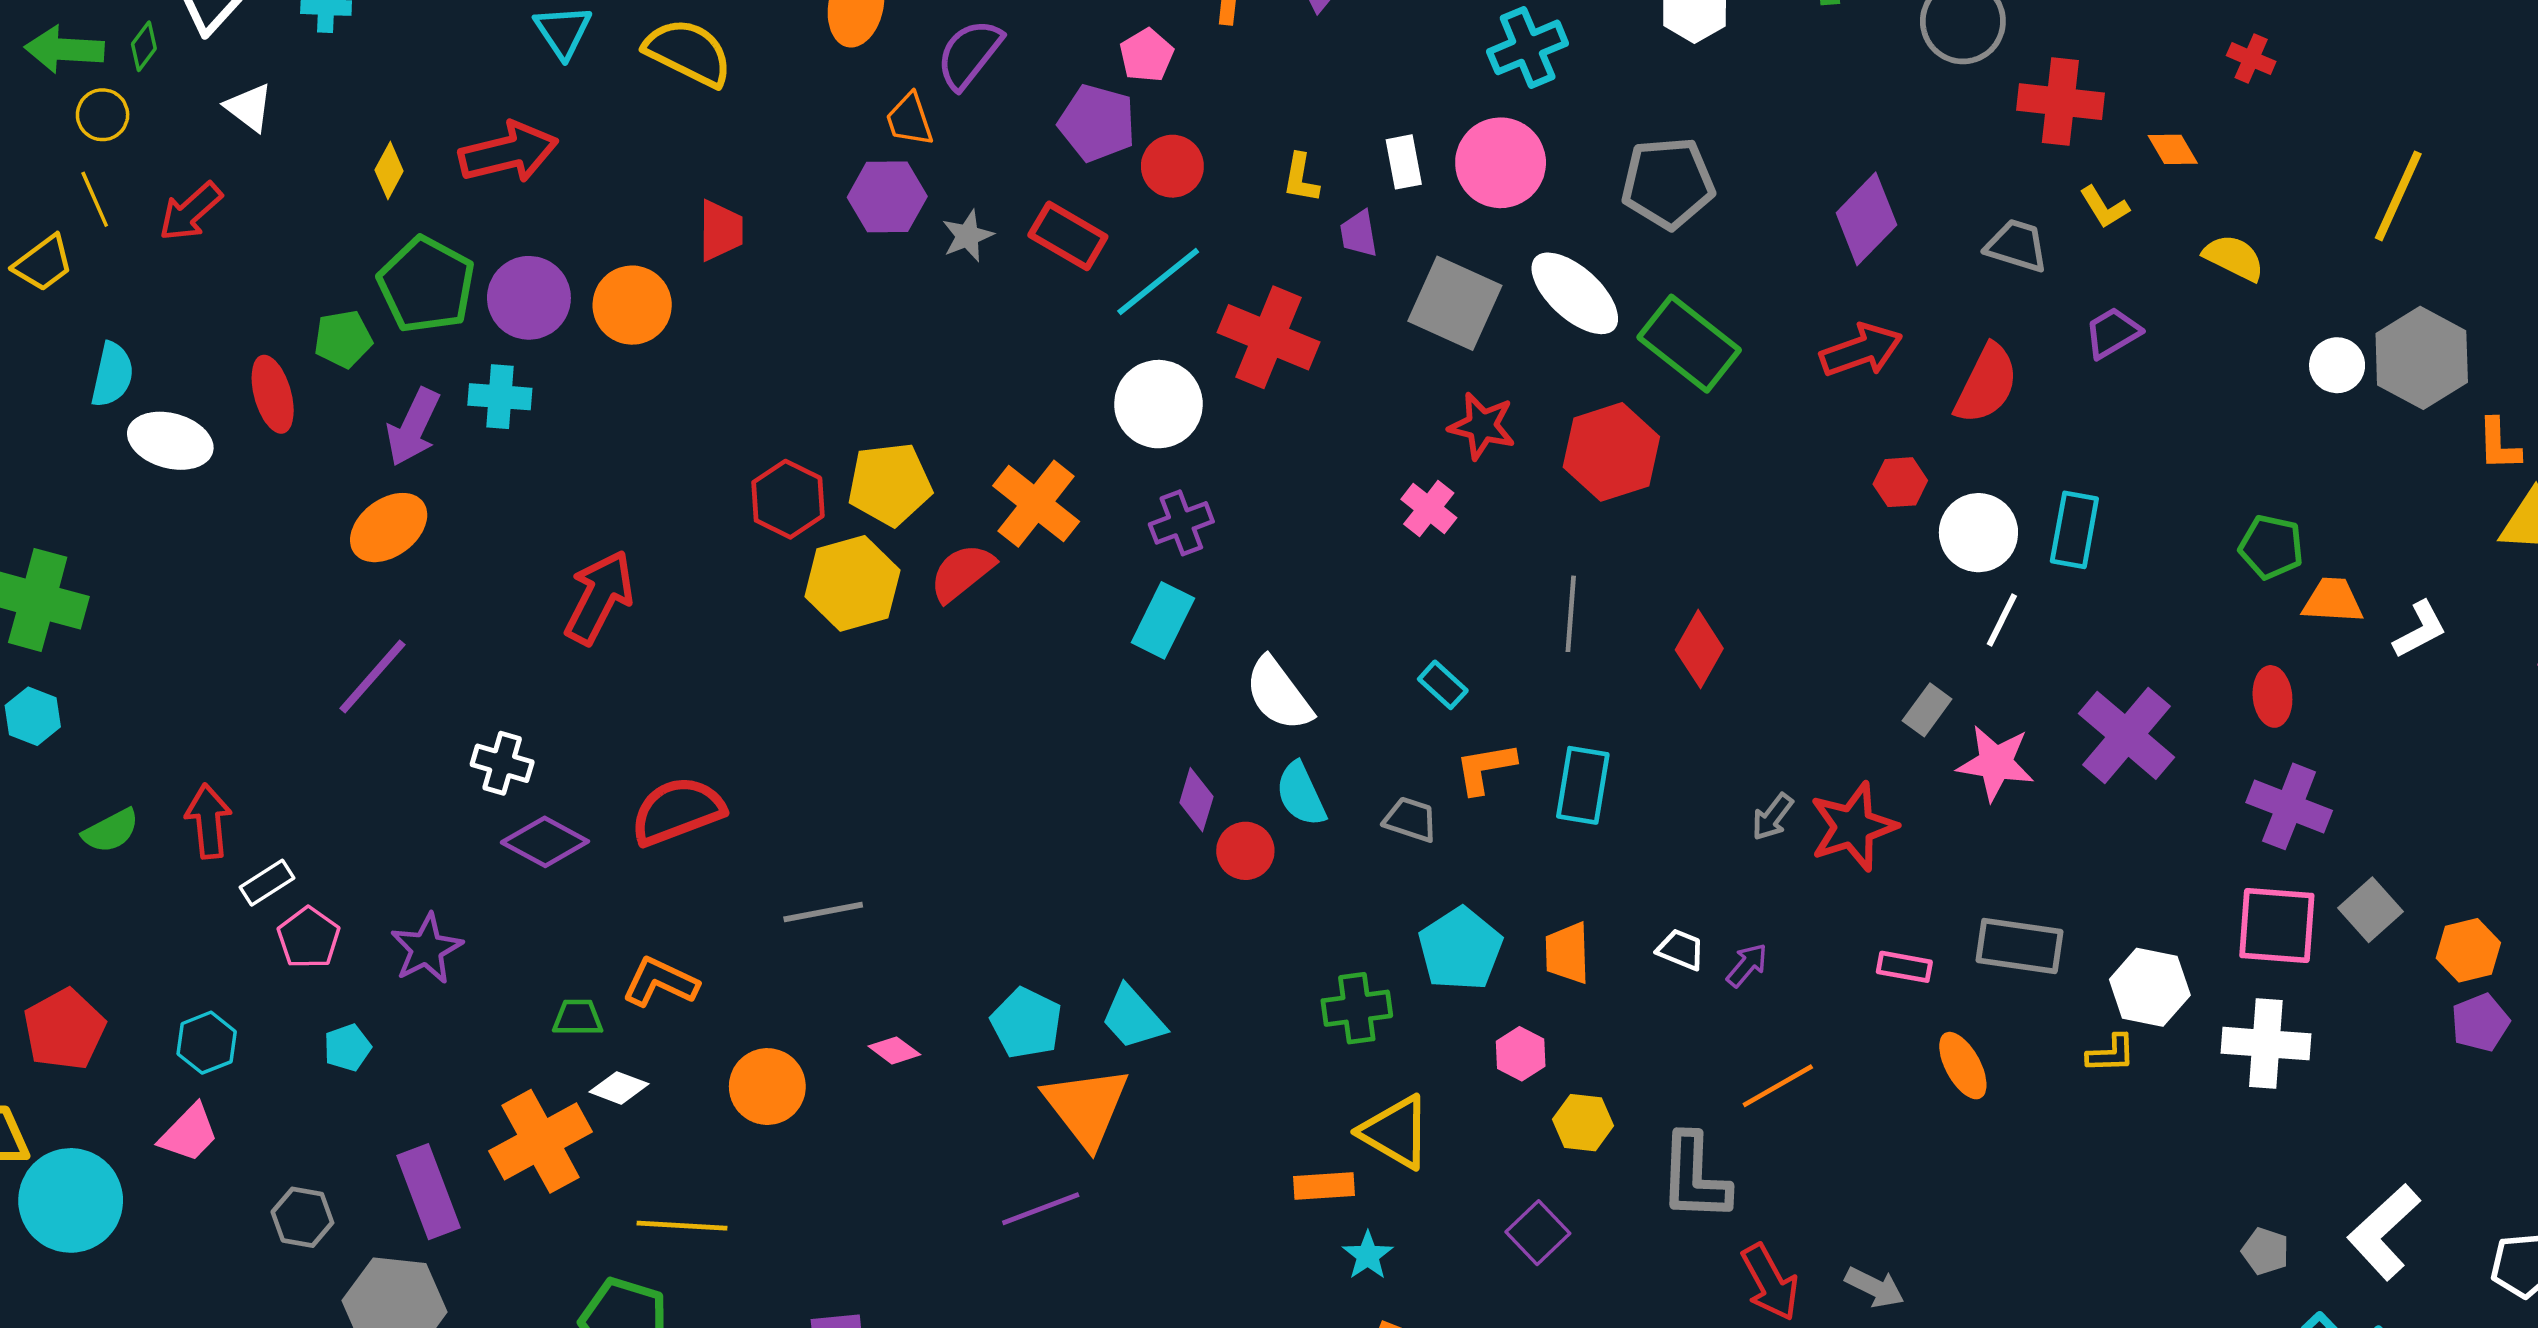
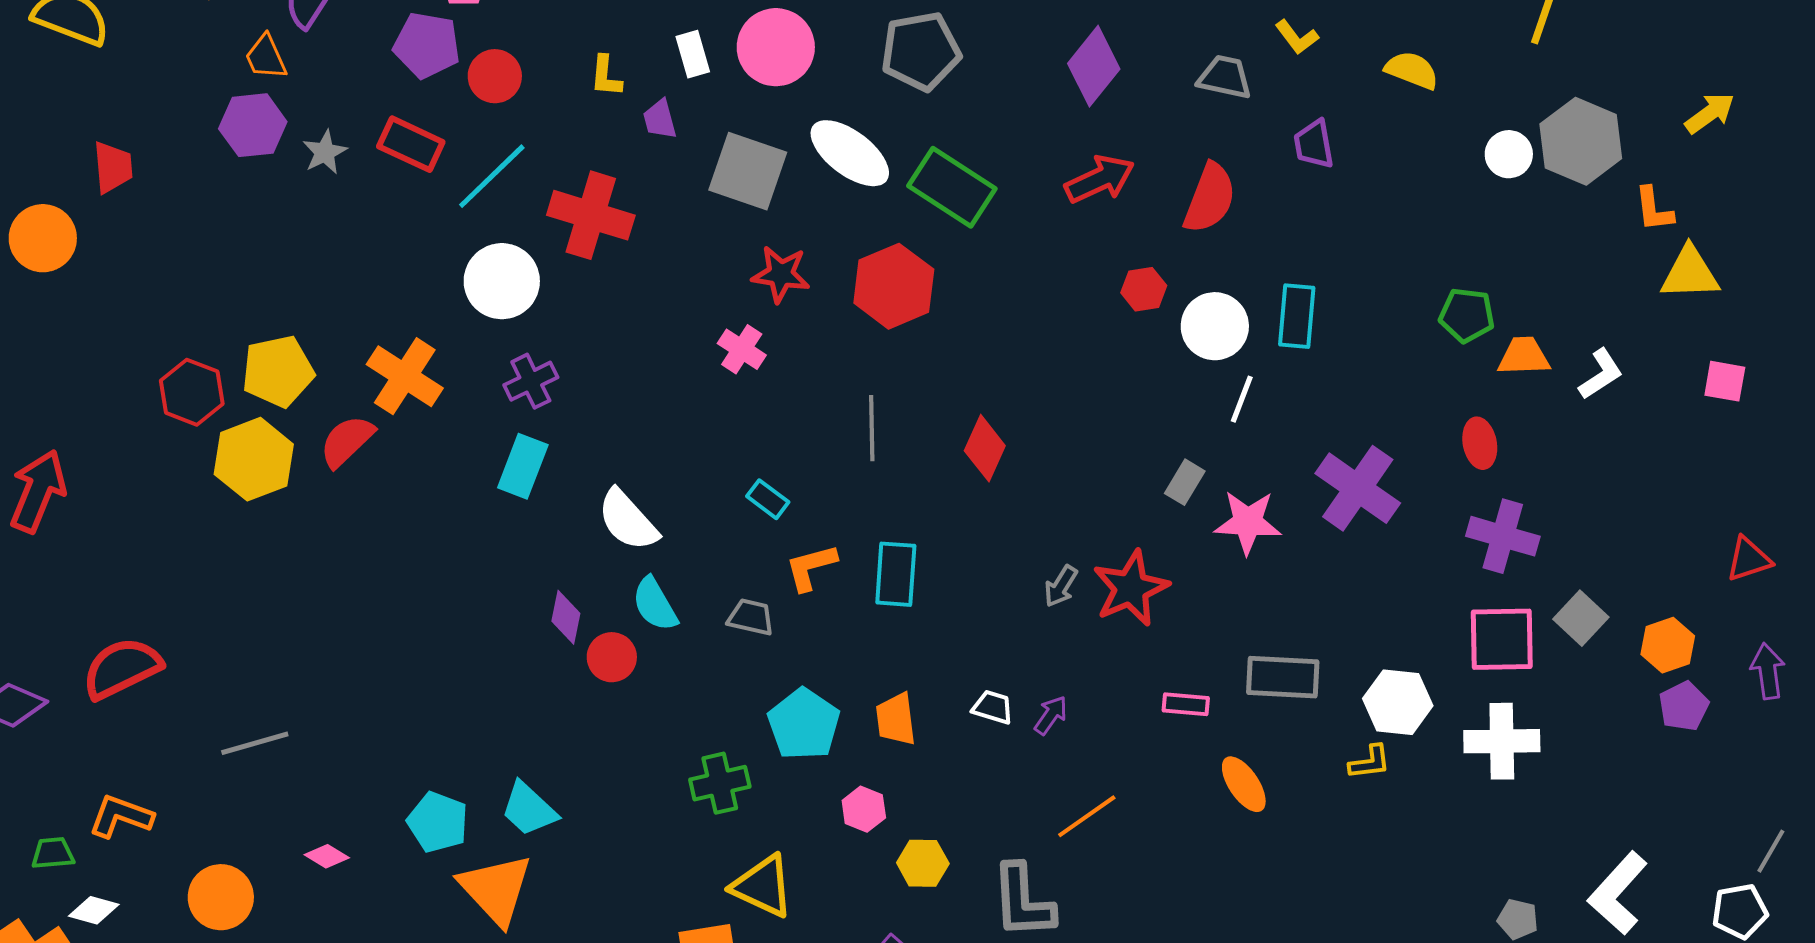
purple trapezoid: (2113, 333) -> (1314, 144), turned -64

